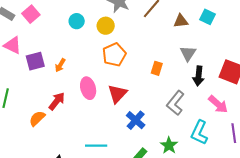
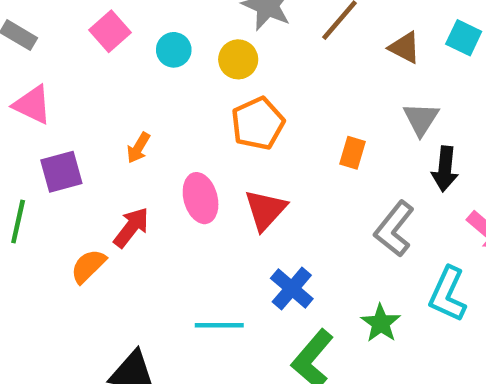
pink square: (31, 14) -> (110, 31), moved
brown triangle: (181, 21) -> (405, 48), turned 35
purple square: (35, 61) -> (61, 172), moved
blue cross: (136, 120) -> (292, 289), moved

